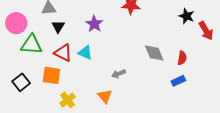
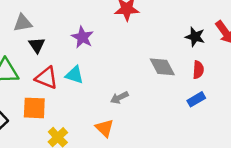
black star: (187, 16) -> (195, 37), moved

